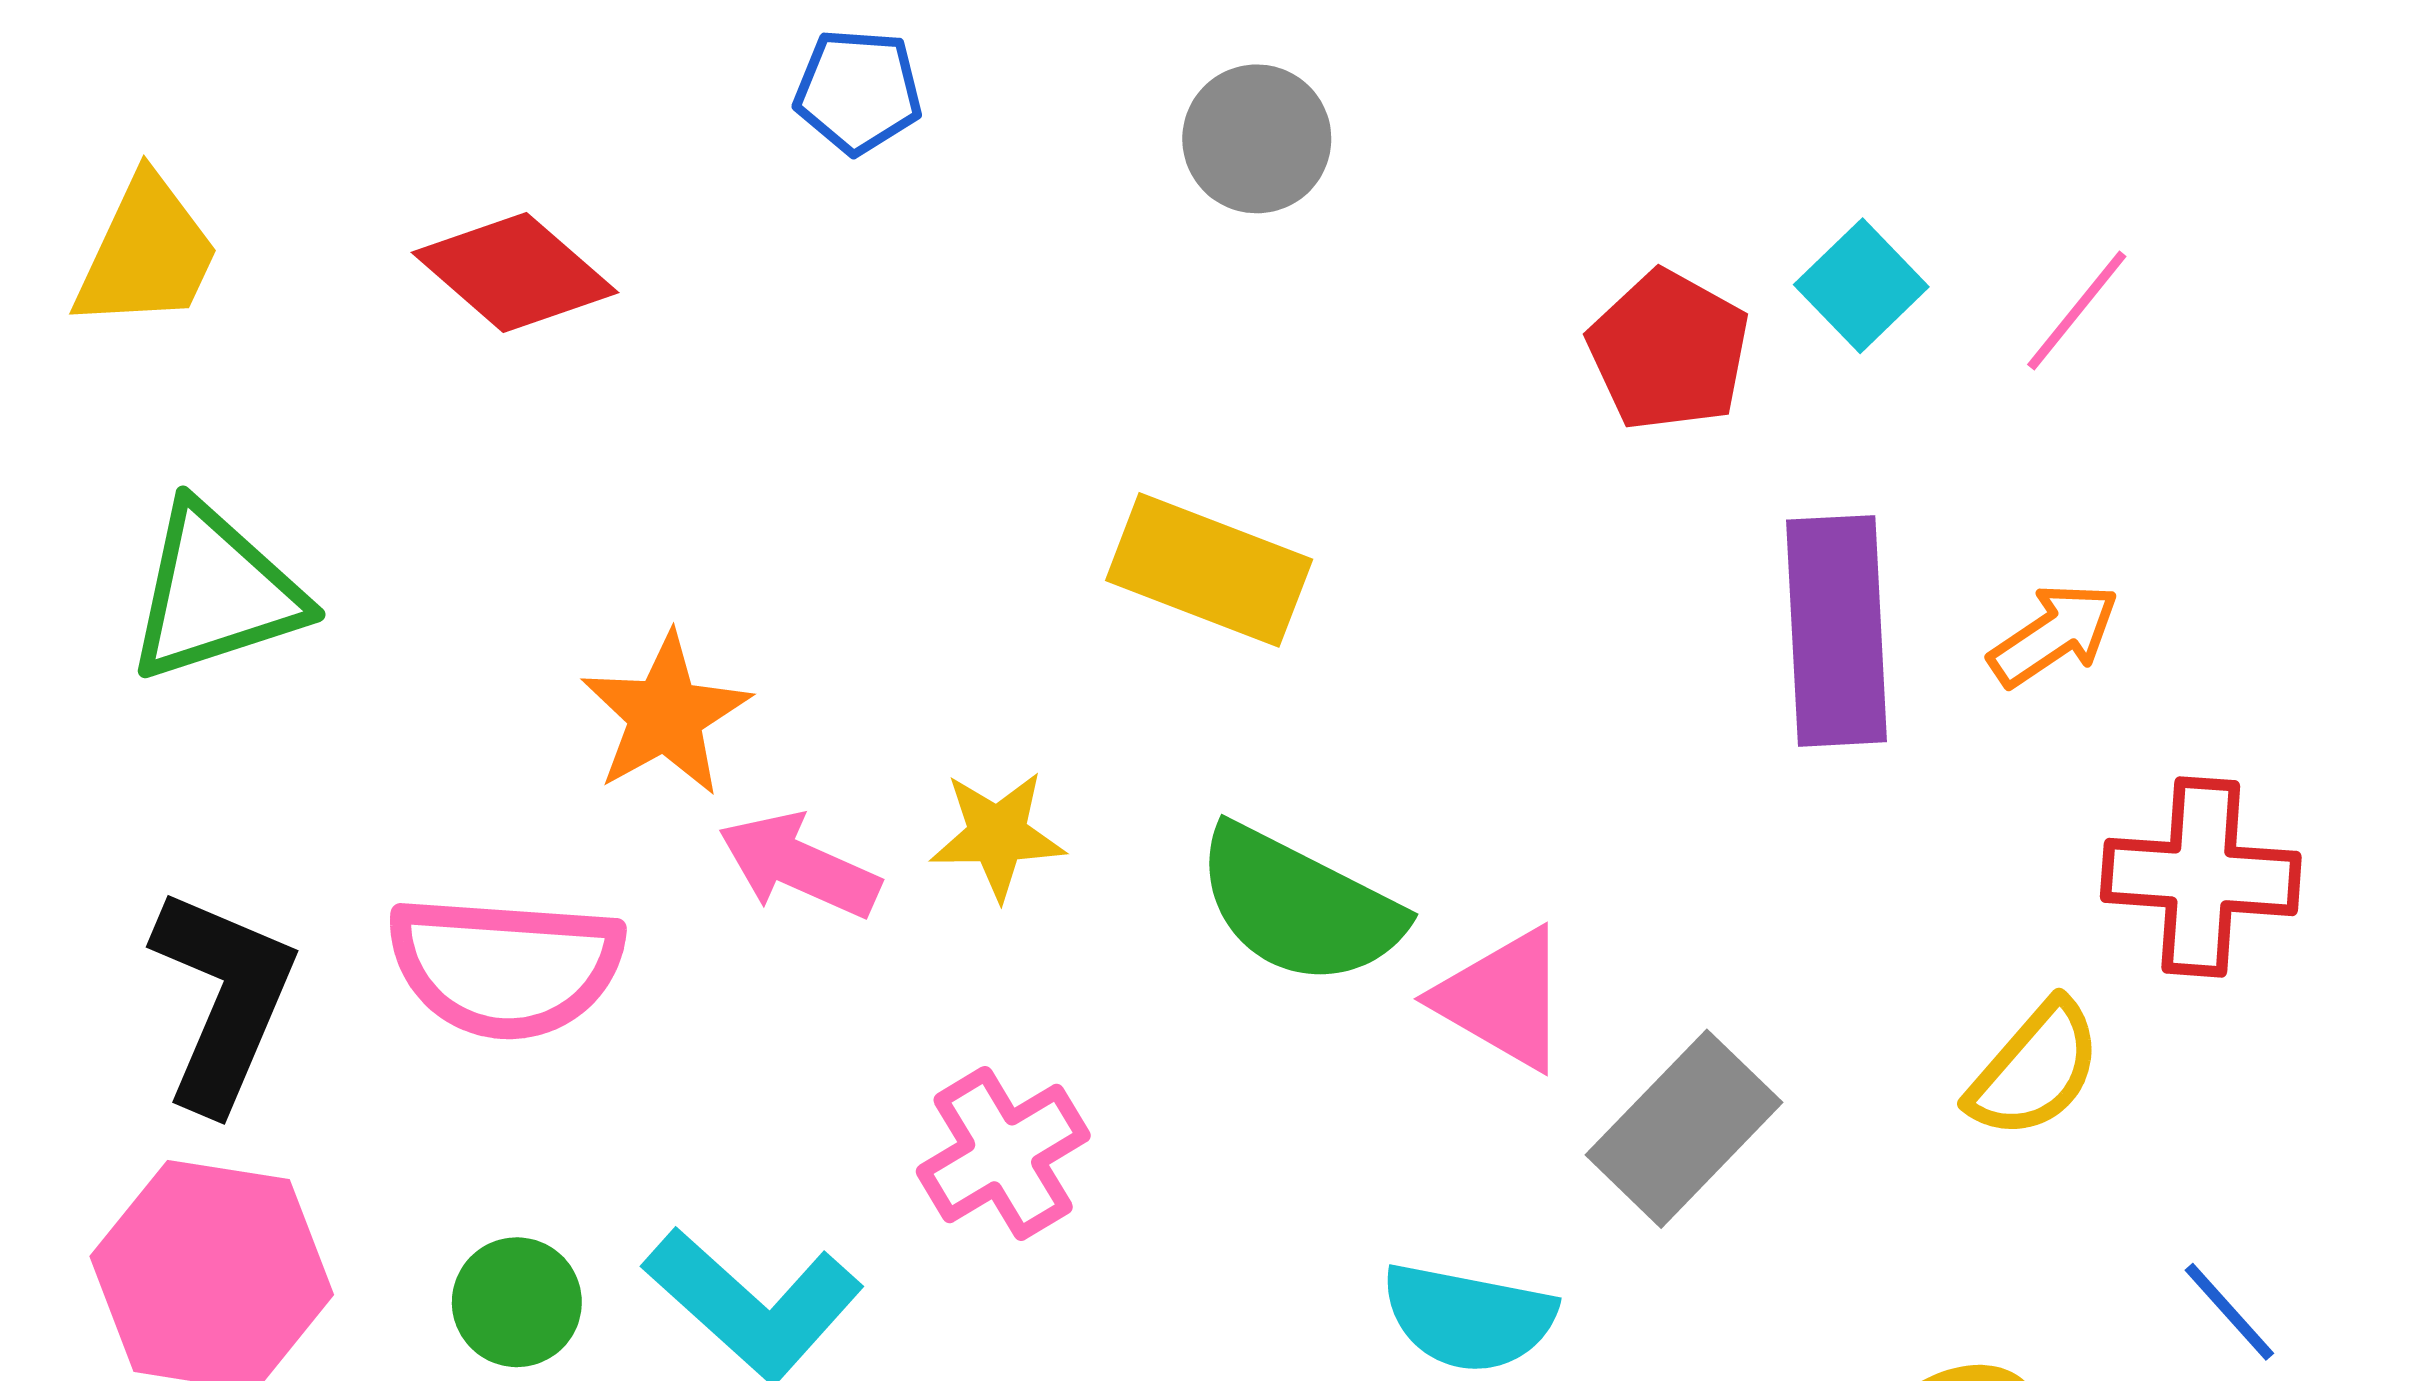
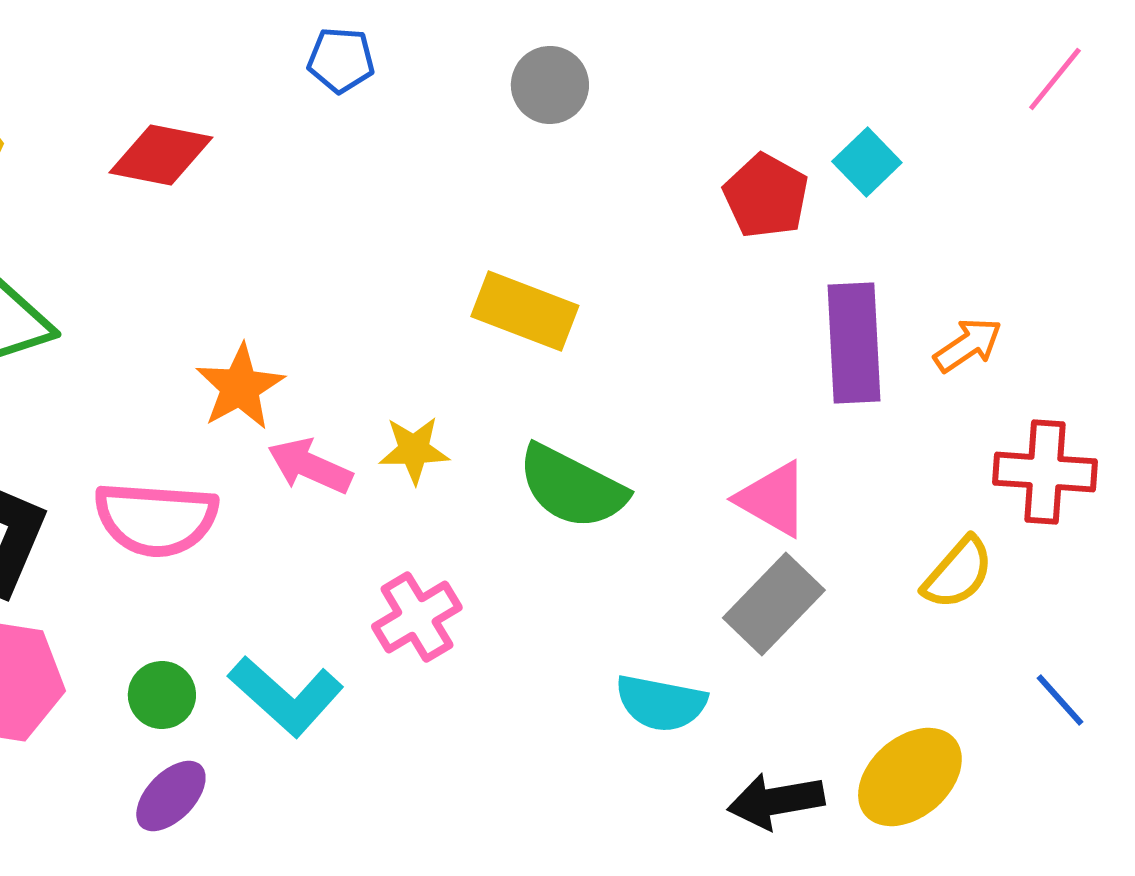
red diamond: (515, 272) -> (161, 155), turned -30
pink line: (2077, 311) -> (1055, 79), moved
pink triangle: (1503, 999) -> (773, 499), moved

